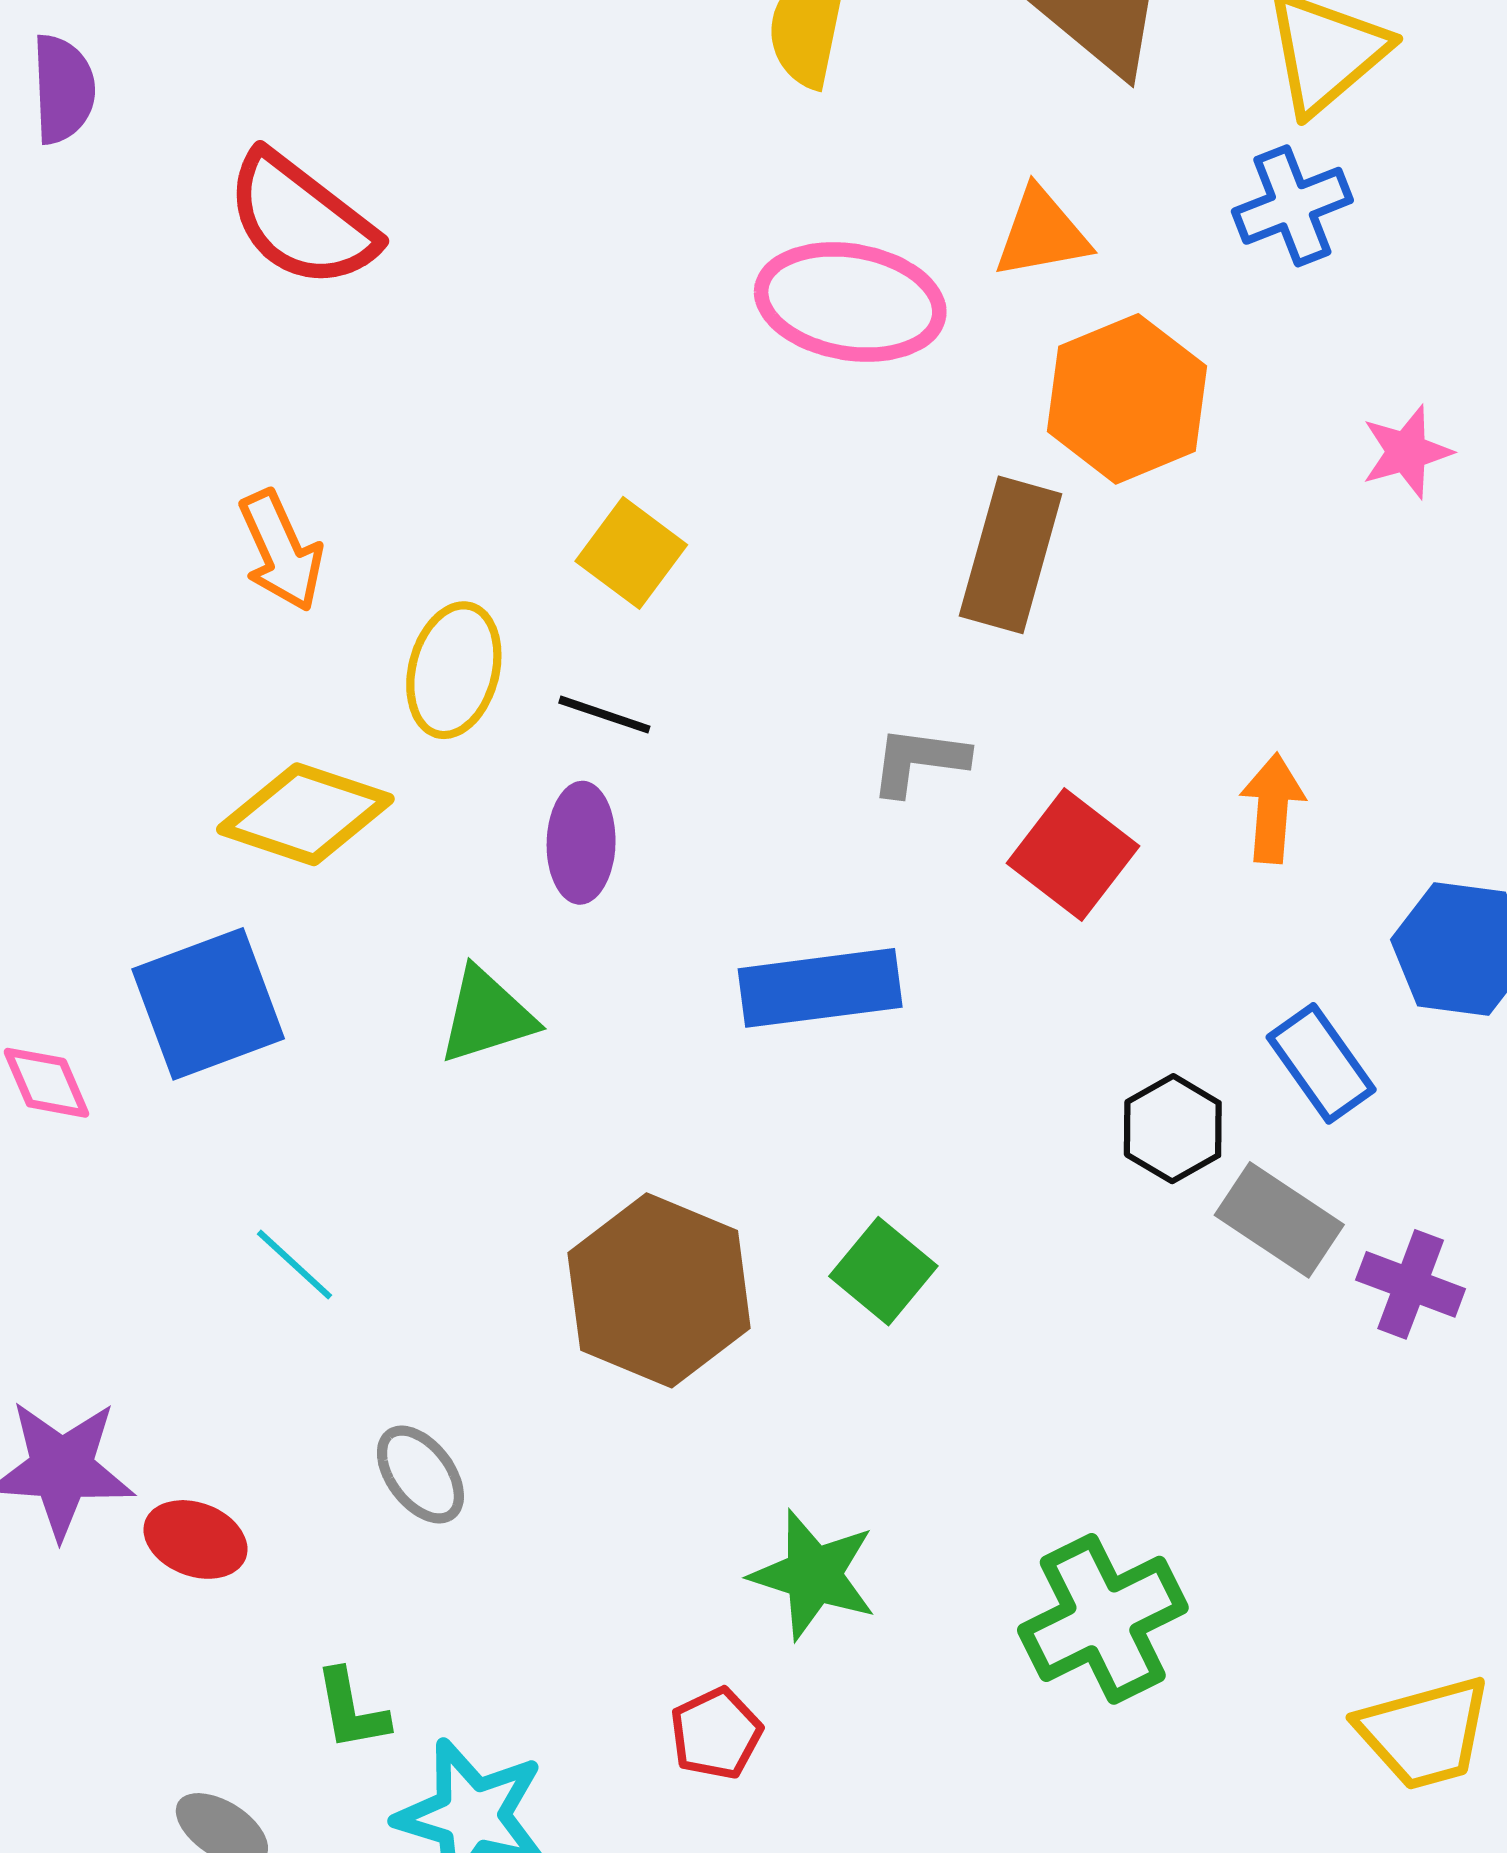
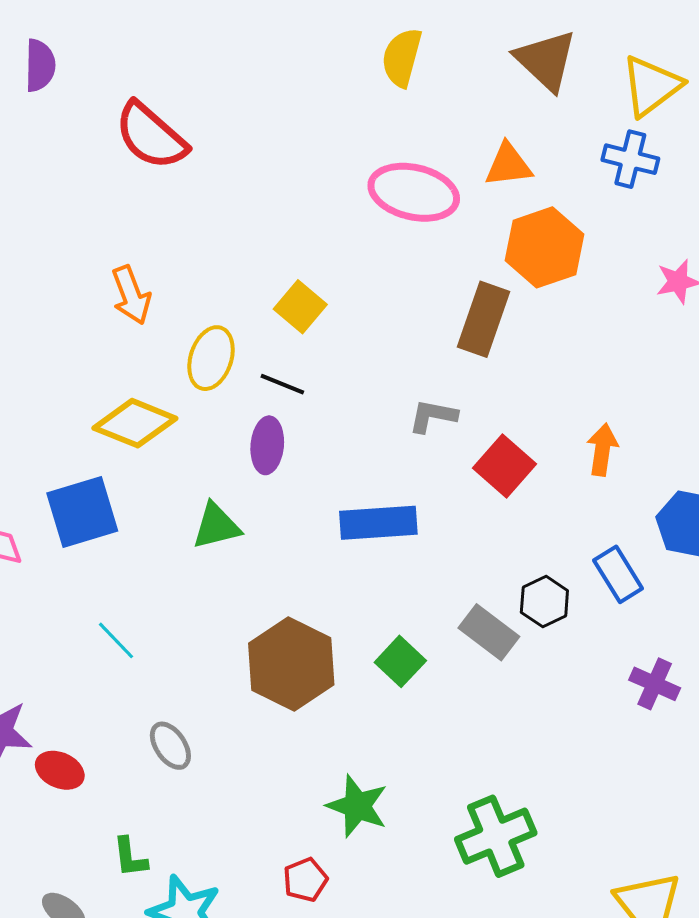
blue cross: (1292, 206) -> (630, 159), turned 32
gray rectangle: (1279, 1220) -> (489, 632), moved

